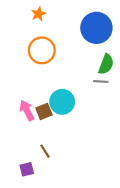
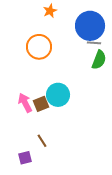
orange star: (39, 14) -> (50, 11), moved
gray line: (101, 81) -> (94, 43), moved

